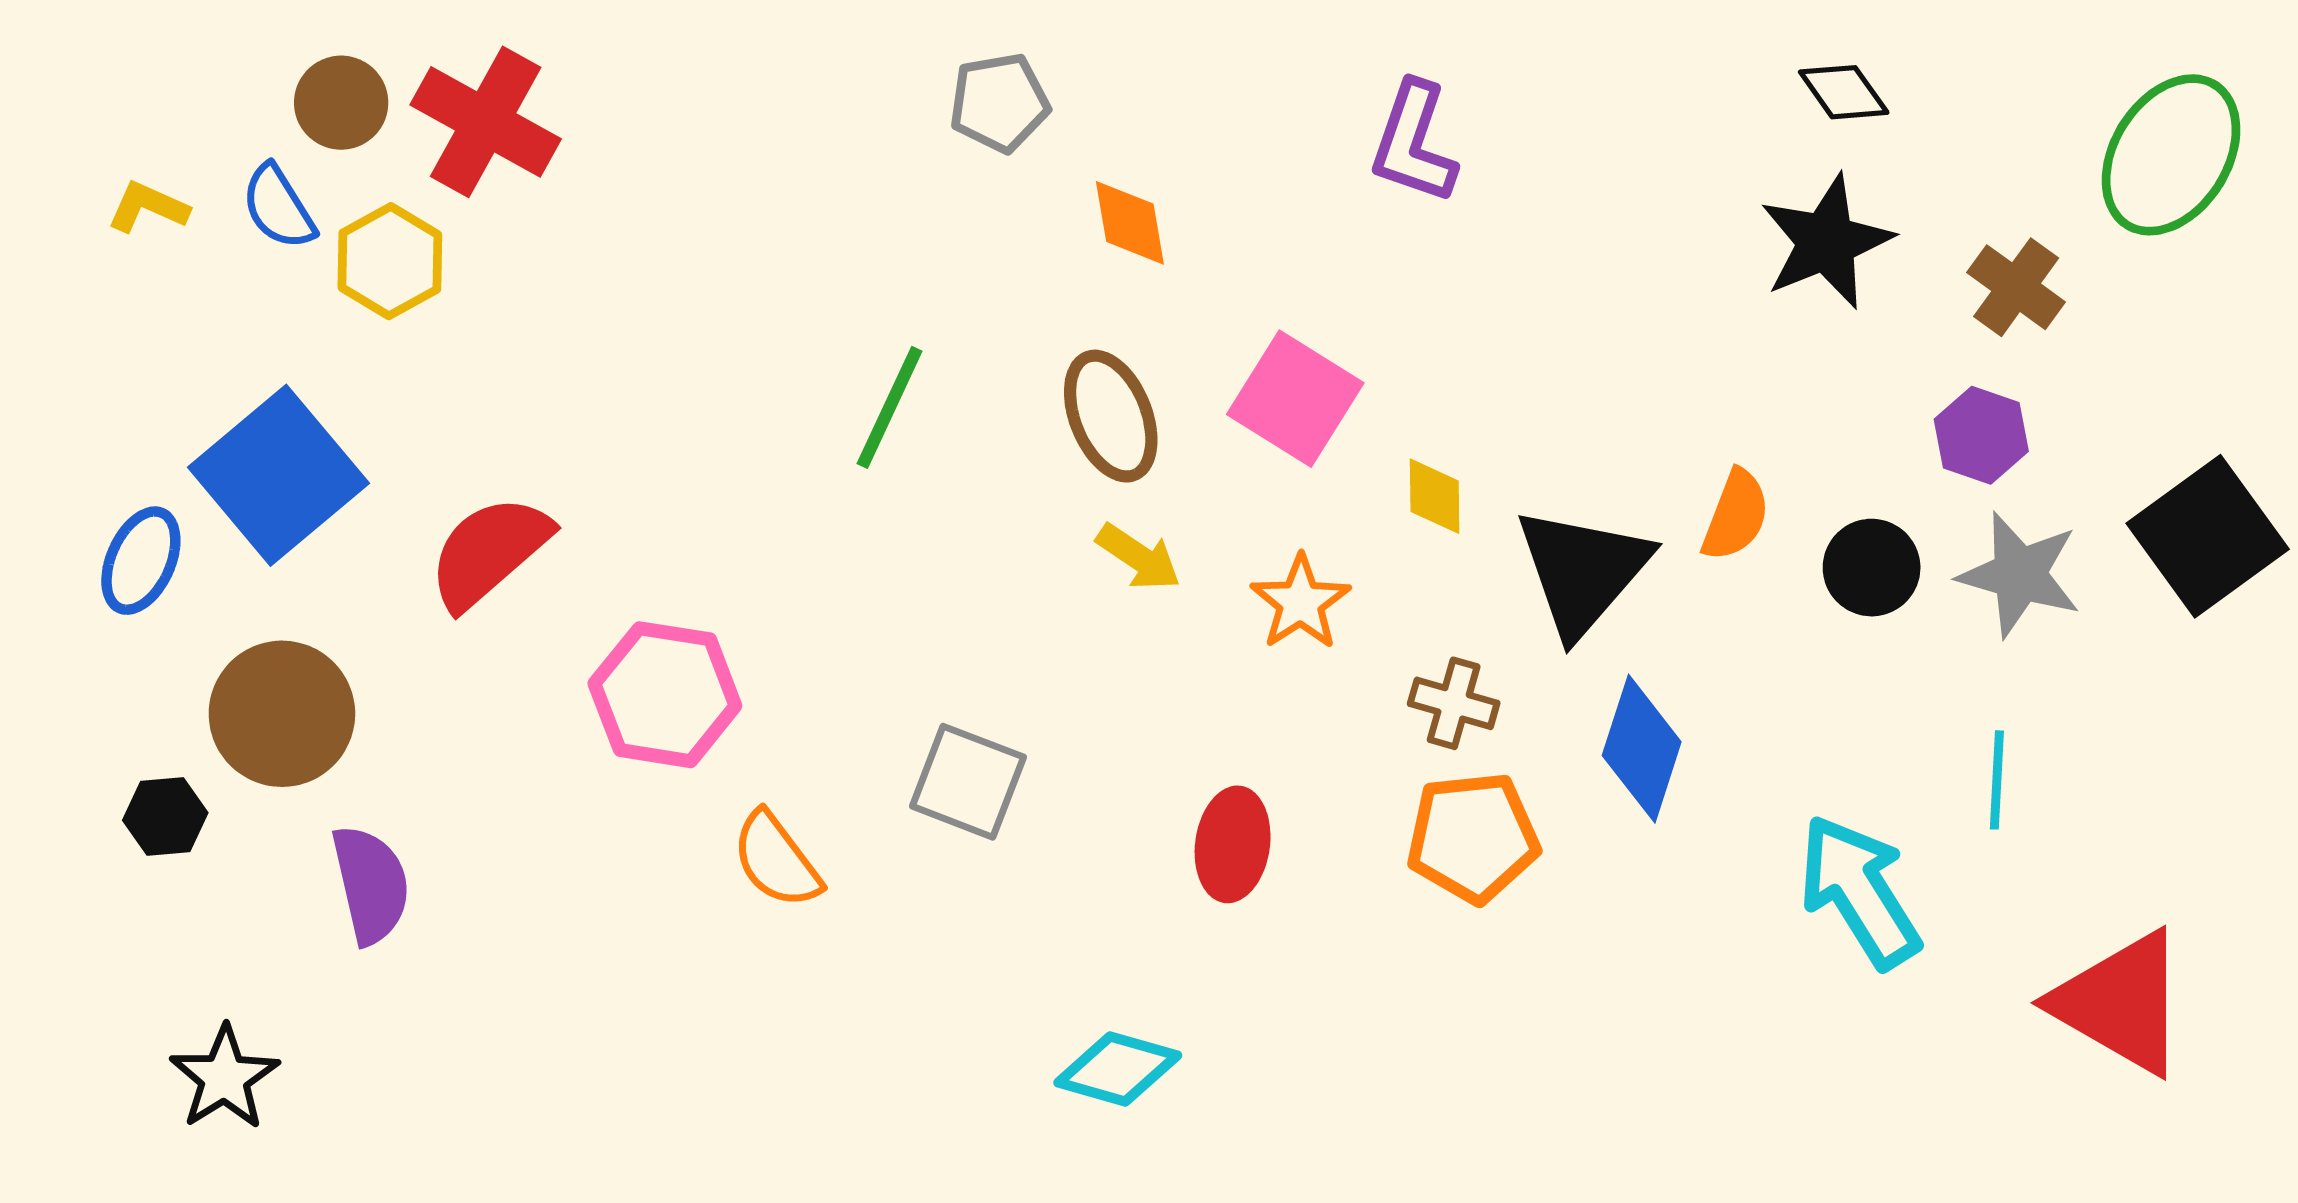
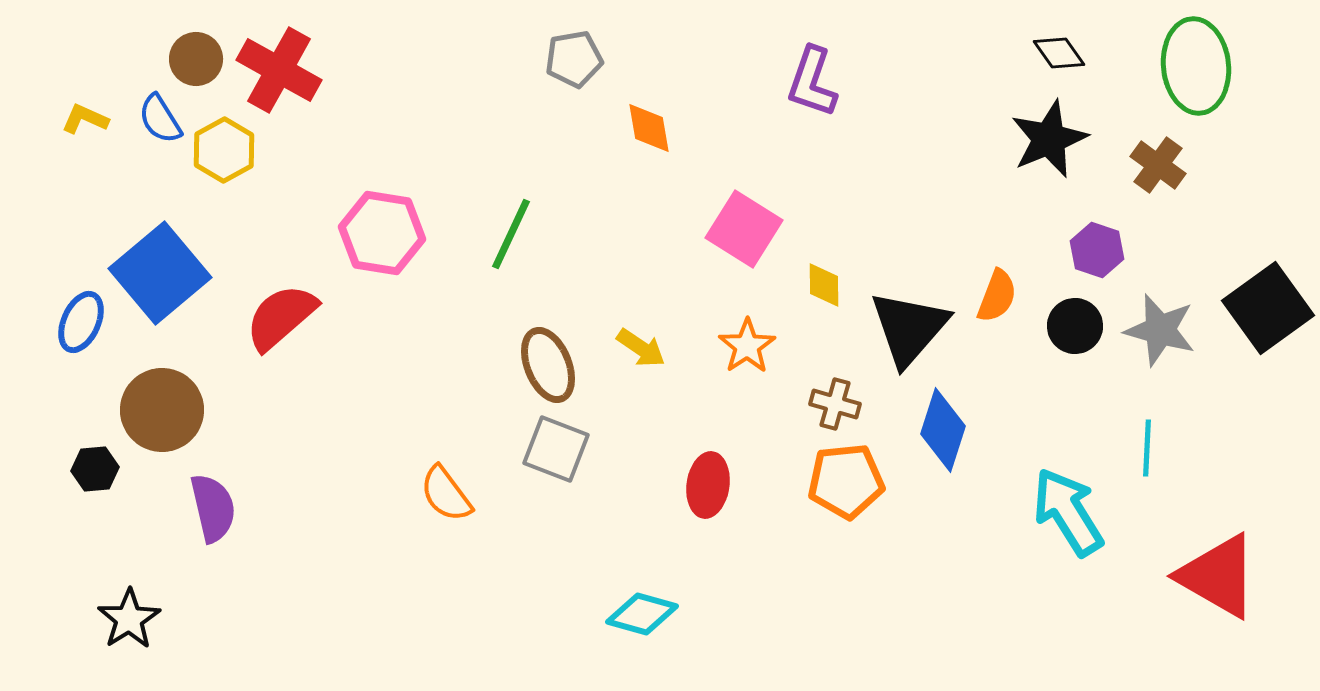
green ellipse: (2171, 155) -> (1196, 66), moved, turned -38
brown ellipse: (1111, 416) -> (548, 365), moved
purple hexagon: (1981, 435) -> (1097, 250), moved
yellow arrow: (1139, 557) -> (641, 348), moved
pink hexagon: (665, 695) -> (382, 233), moved

